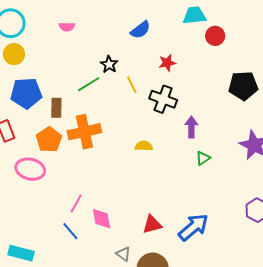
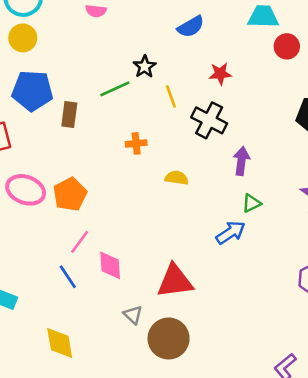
orange cross: (84, 132) -> (136, 143), moved, size x0.5
orange pentagon: (49, 140) -> (70, 194), moved
red triangle: (152, 225) -> (175, 281), size x1.4
blue arrow: (193, 227) -> (231, 232), moved, size x0.7

